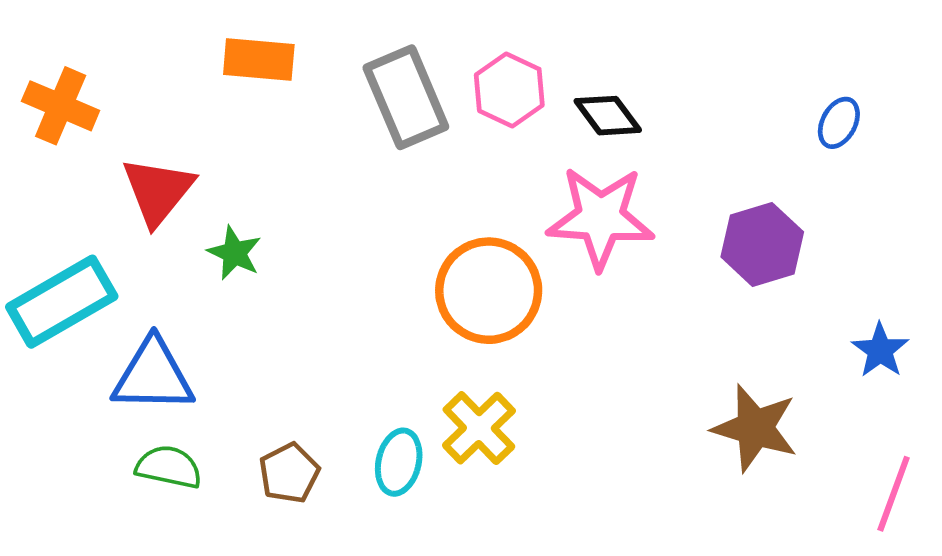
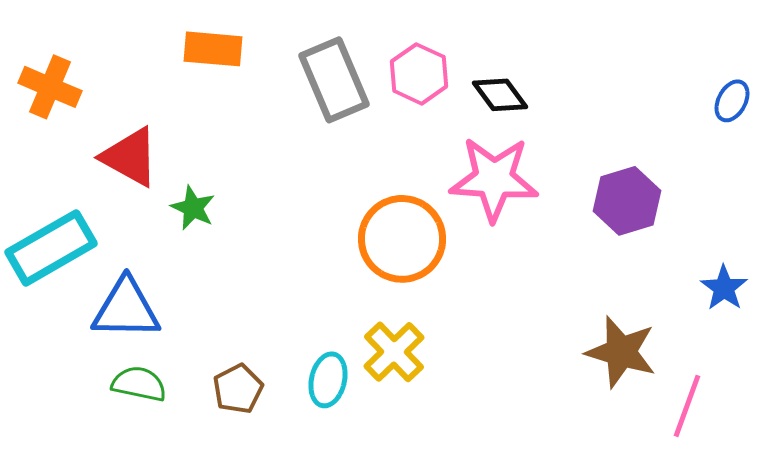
blue ellipse: (839, 123) -> (732, 101), moved
red triangle: (158, 191) -> (130, 157), turned -40
pink line: (894, 494) -> (687, 406), moved

